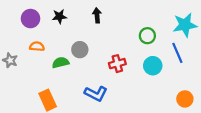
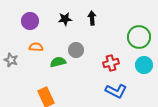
black star: (59, 16) -> (65, 19), moved
green circle: (147, 36) -> (139, 37), size x1.5
blue L-shape: (96, 94) -> (116, 91), moved

